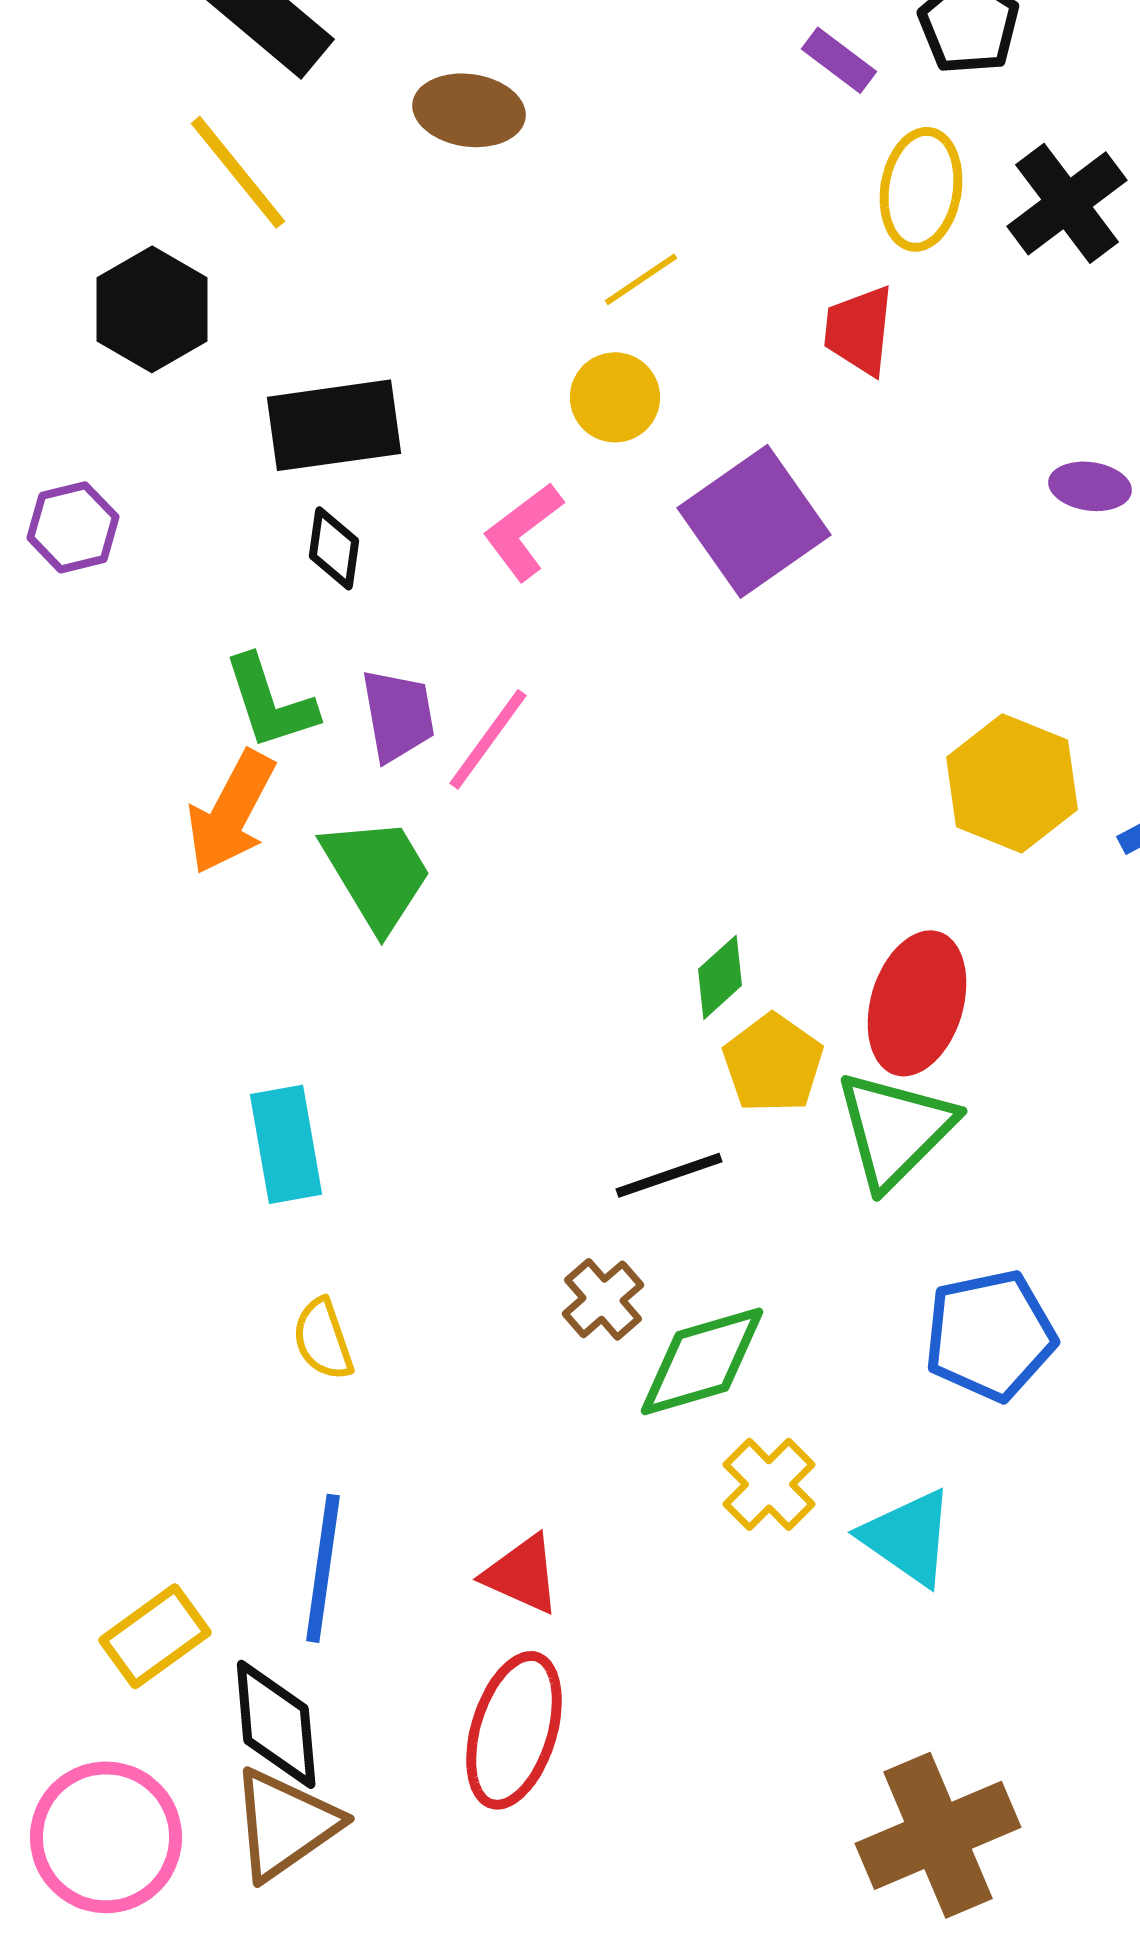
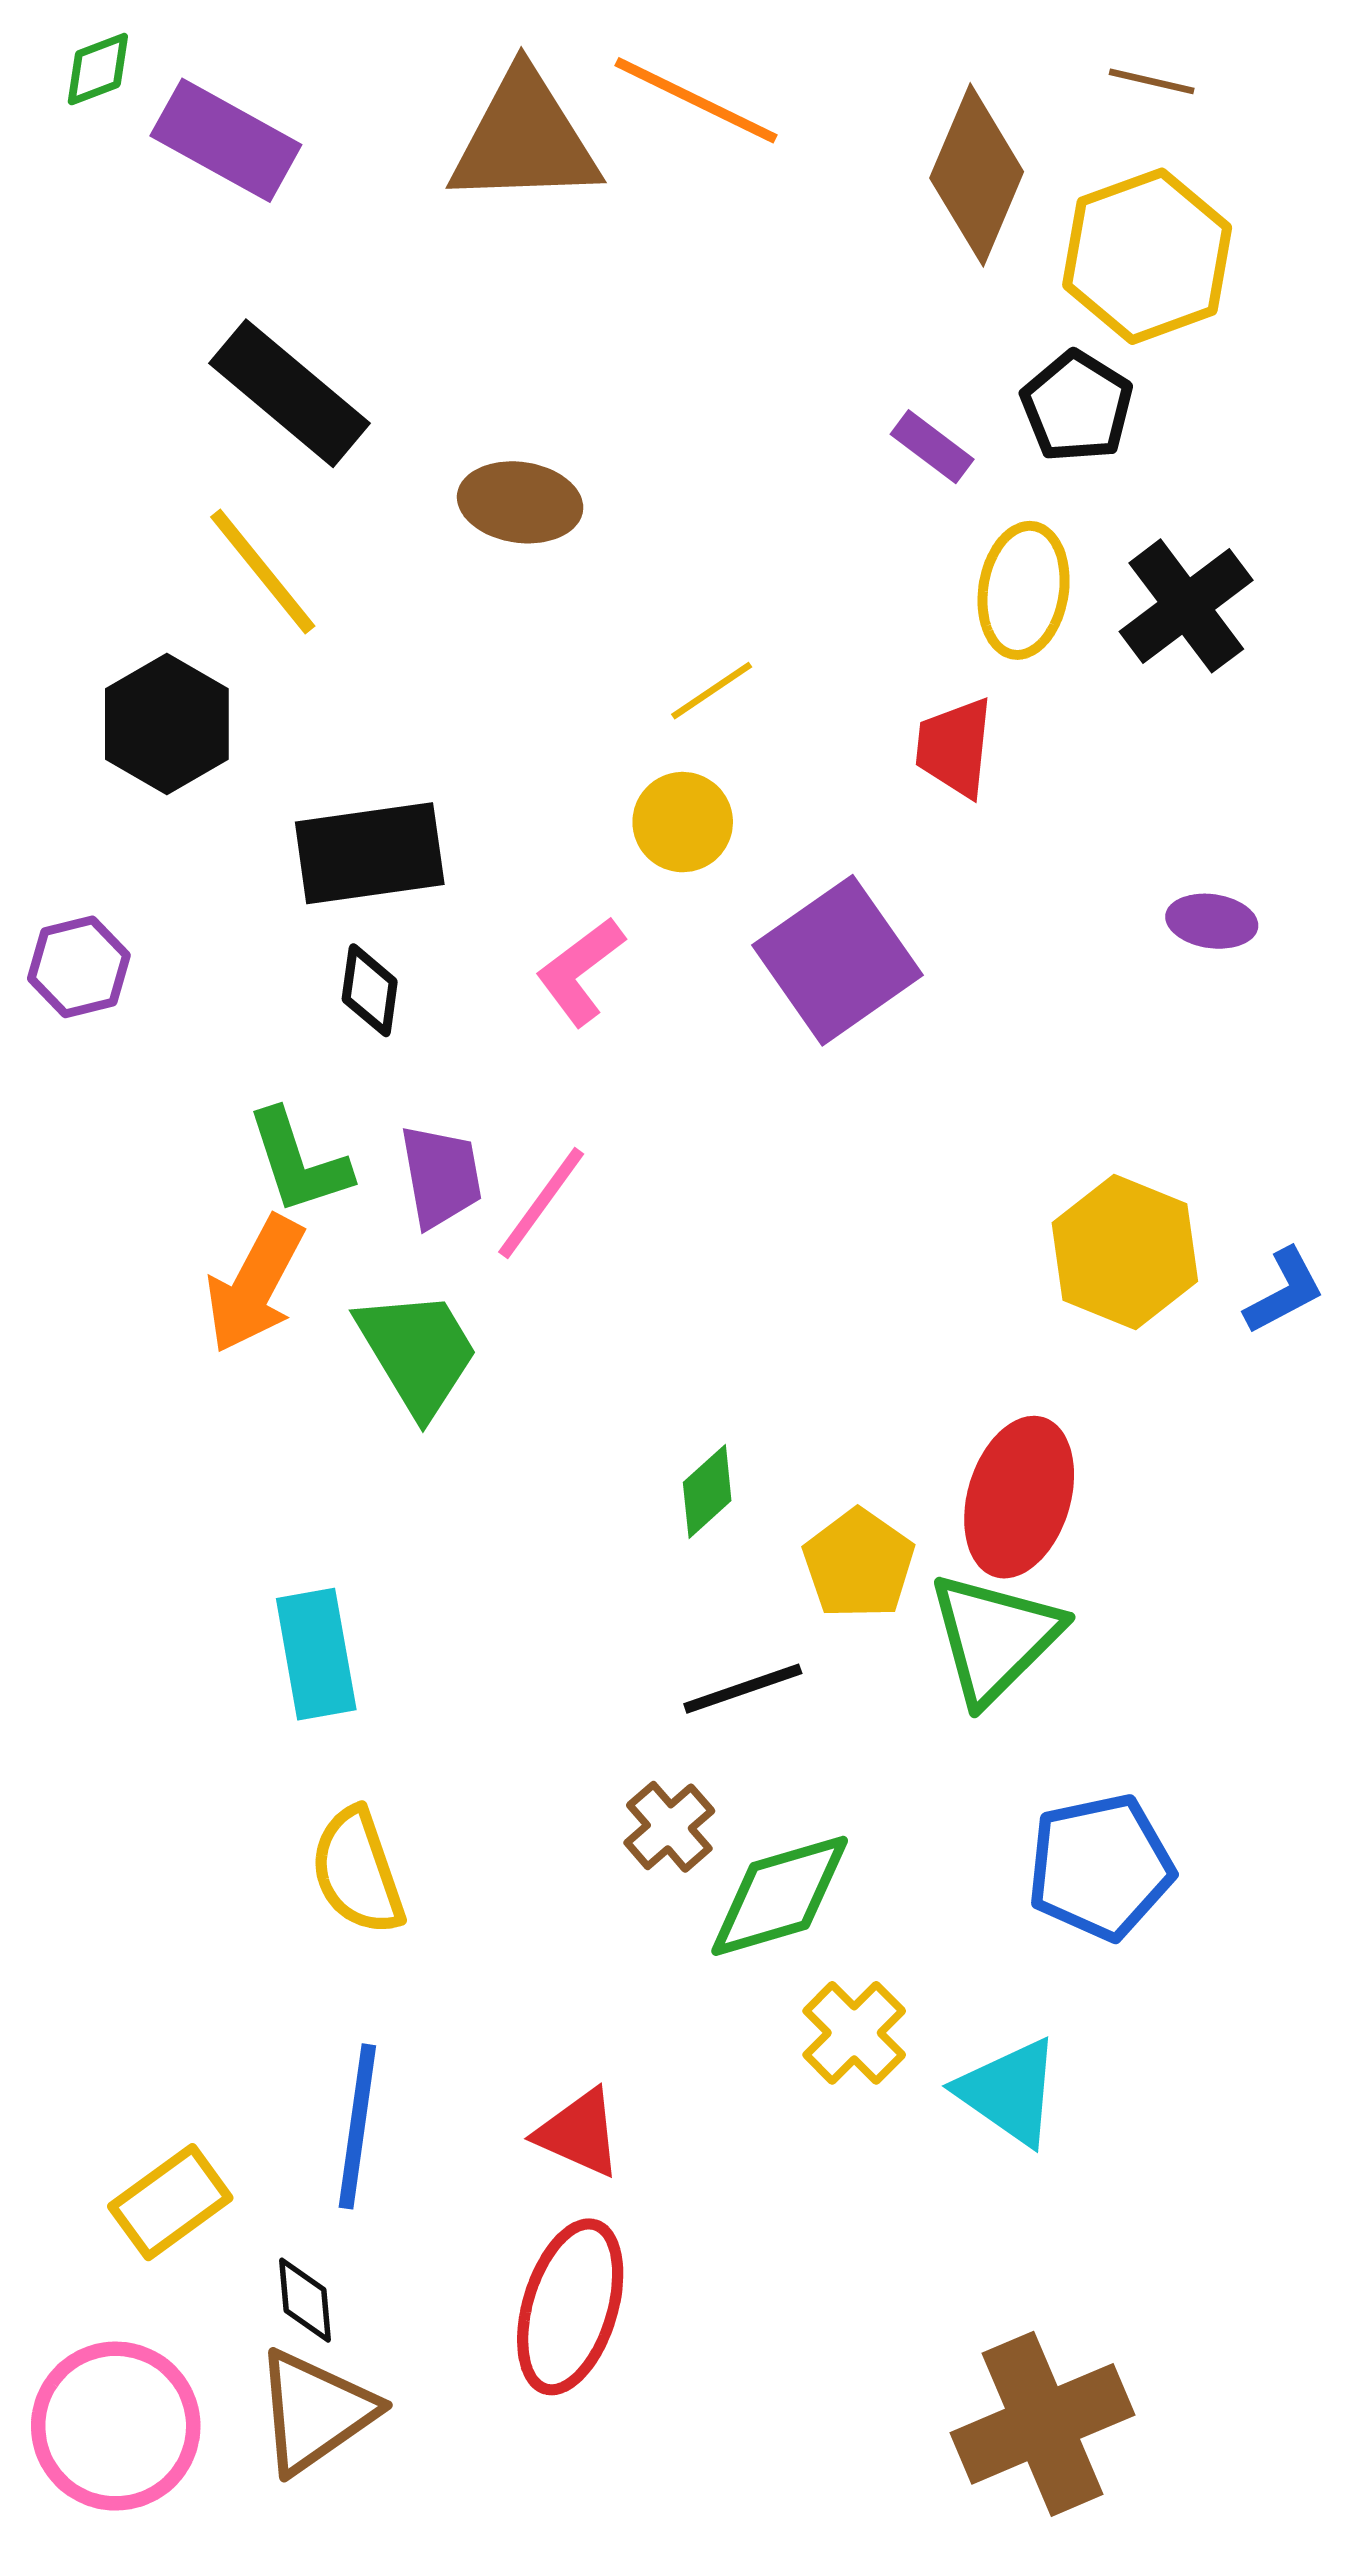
green diamond: (720, 977) -> (707, 1492), moved
yellow semicircle: (323, 1339) -> (357, 1871), size x1.4
black diamond: (276, 1724) -> (305, 2300), size x0.6

